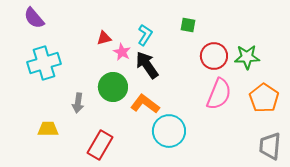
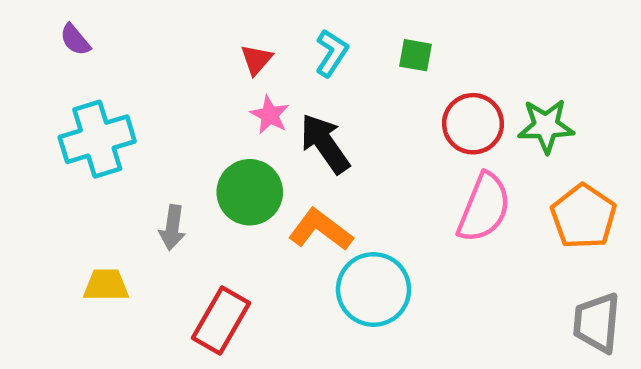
purple semicircle: (34, 18) -> (75, 40), size x0.7
cyan L-shape: (145, 35) -> (332, 53), moved
red triangle: (104, 38) -> (256, 60), moved, turned -35

